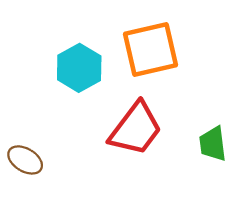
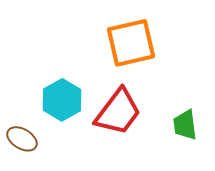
cyan hexagon: (79, 68) -> (62, 100), moved

